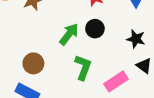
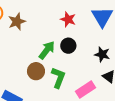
brown circle: (33, 63) -> (36, 71), moved

